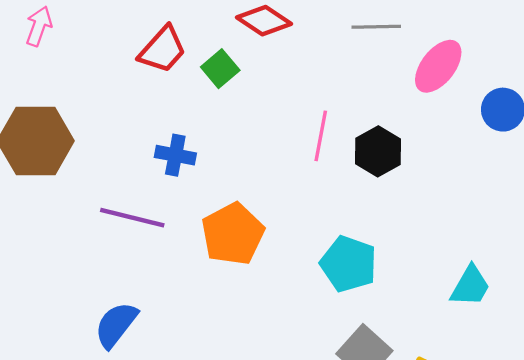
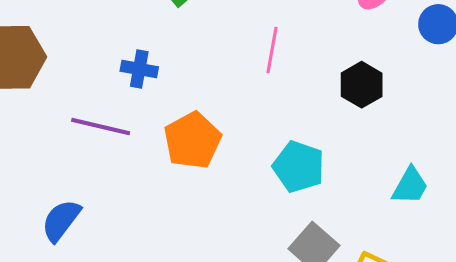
black hexagon: (378, 151) -> (362, 85), moved
blue semicircle: (116, 325) -> (61, 220), moved

